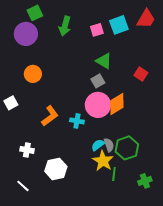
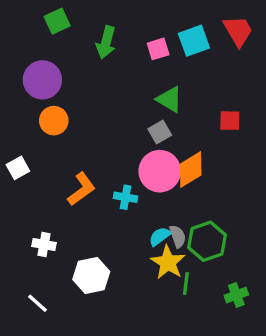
red trapezoid: (146, 19) -> (238, 31), turned -60
purple circle: (26, 34) -> (42, 80), moved
red square: (141, 74) -> (230, 121), turned -32

